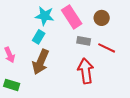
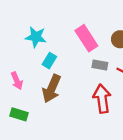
cyan star: (45, 16) -> (36, 37), moved

